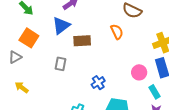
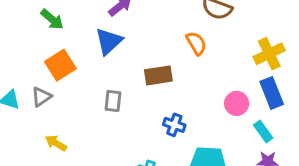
orange square: (29, 38) -> (60, 65), turned 30
brown rectangle: (82, 41) -> (158, 75), moved
blue cross: (98, 83) -> (174, 125), turned -32

